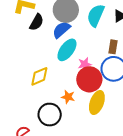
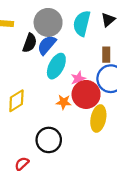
black semicircle: (37, 22) -> (30, 43), moved
yellow diamond: (39, 76) -> (16, 101), moved
orange star: (68, 97) -> (64, 102), moved

